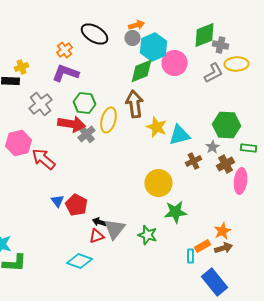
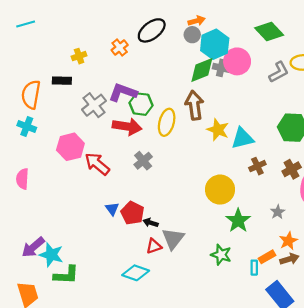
black ellipse: (94, 34) -> (152, 30), turned -68
green diamond: (204, 35) -> (269, 31), turned 68
gray cross: (220, 45) -> (221, 68), moved
yellow cross: (22, 67) -> (79, 56), moved
purple L-shape: (66, 73) -> (123, 92), moved
gray cross: (86, 134) -> (143, 161), moved
gray star: (212, 147) -> (278, 212), moved
green star: (176, 212) -> (238, 221), turned -30
black arrow: (100, 222) -> (151, 223), moved
green star: (148, 235) -> (221, 255), moved

